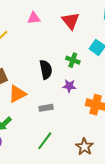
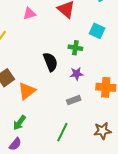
gray rectangle: (46, 108) -> (74, 100), moved
brown star: (84, 147) -> (102, 131), turned -30

